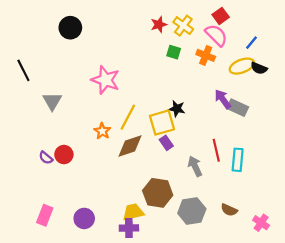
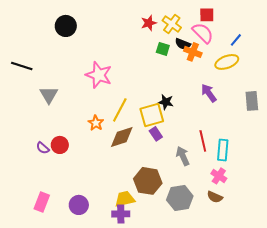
red square: (221, 16) -> (207, 15), turned 35
black semicircle: (259, 68) -> (183, 44), moved
black line: (23, 70) -> (22, 66), turned -45
gray rectangle: (238, 108) -> (252, 101), moved, turned 60
pink cross: (261, 223) -> (219, 176), moved

